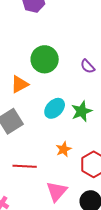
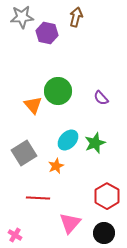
orange triangle: (20, 84) -> (33, 105), moved, turned -42
orange star: (64, 149) -> (56, 166), moved

